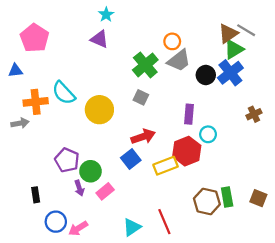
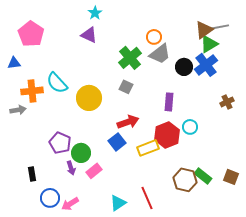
gray line: (246, 30) -> (220, 27), turned -42
cyan circle: (208, 134) -> (190, 127), moved
green rectangle: (227, 197) -> (203, 176), turned -42

